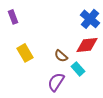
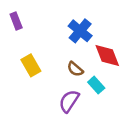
blue cross: (90, 19) -> (80, 31), moved
red diamond: (87, 45) -> (107, 55), turned 75

